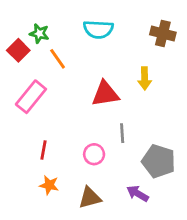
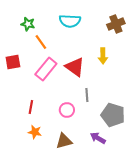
brown cross: (163, 34) -> (116, 24), turned -36
red square: (18, 50) -> (13, 62), moved, turned 35
red triangle: (105, 94) -> (75, 67), turned 45
pink rectangle: (31, 97) -> (46, 69), moved

